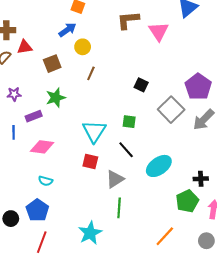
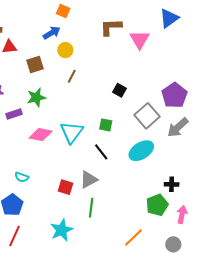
pink diamond: (42, 147) -> (41, 135), moved
red square: (90, 161) -> (65, 187), moved
cyan ellipse: (159, 166) -> (141, 151), moved

